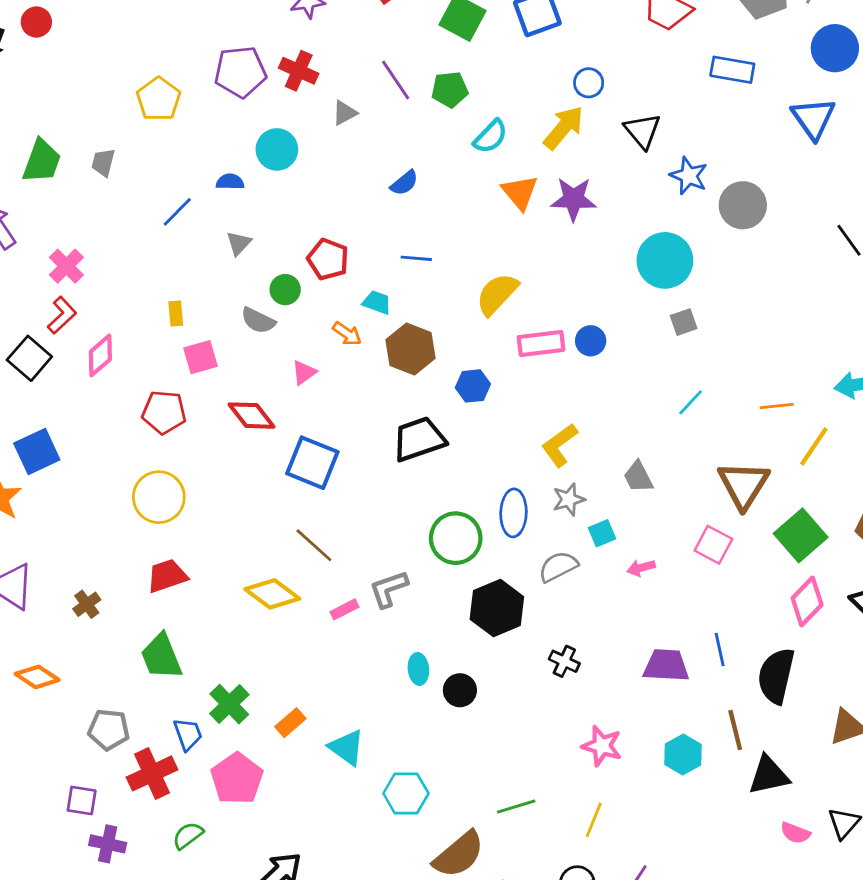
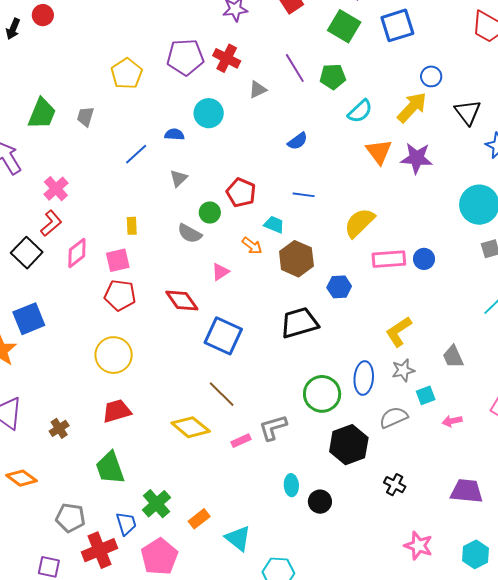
pink square: (200, 357) -> (118, 260), moved

